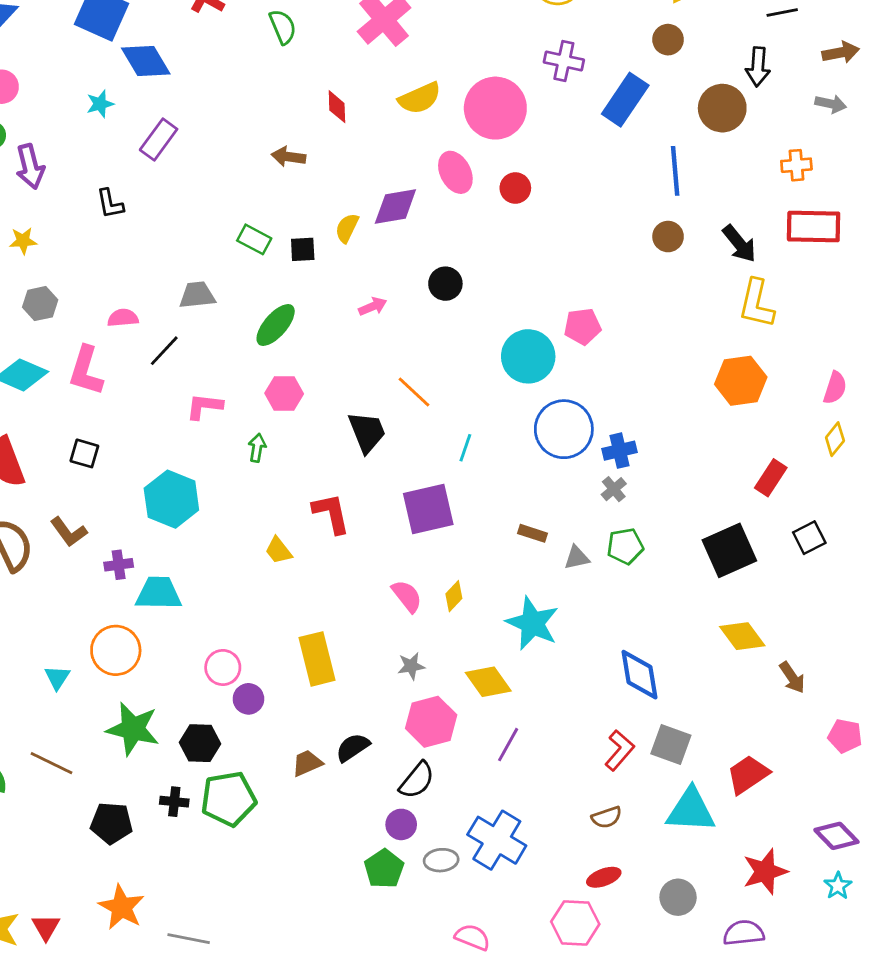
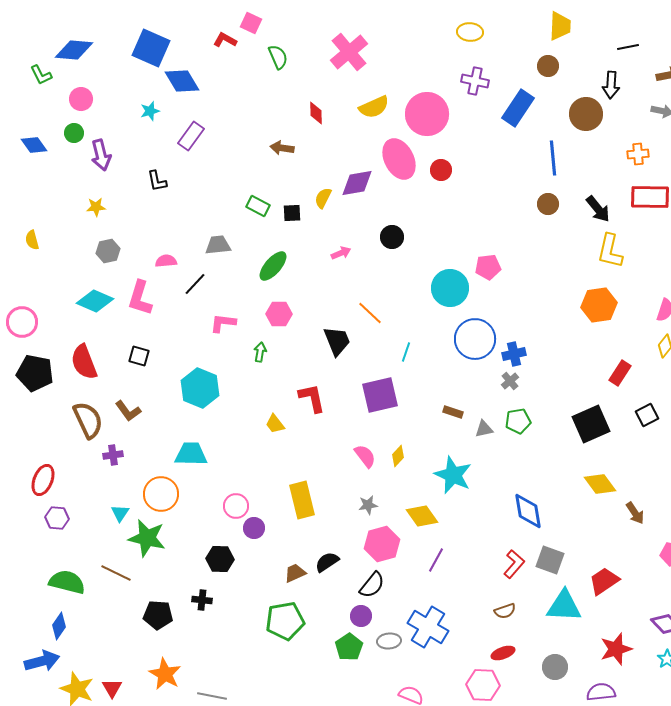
pink ellipse: (455, 172) -> (399, 159), size x1.4
purple cross: (119, 565) -> (113, 455), moved
green star: (133, 729) -> (147, 538), moved
green pentagon: (229, 799) -> (285, 621), moved

